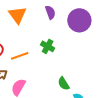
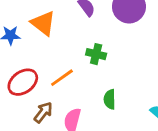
green semicircle: (64, 84) -> (110, 99), moved, turned 48

